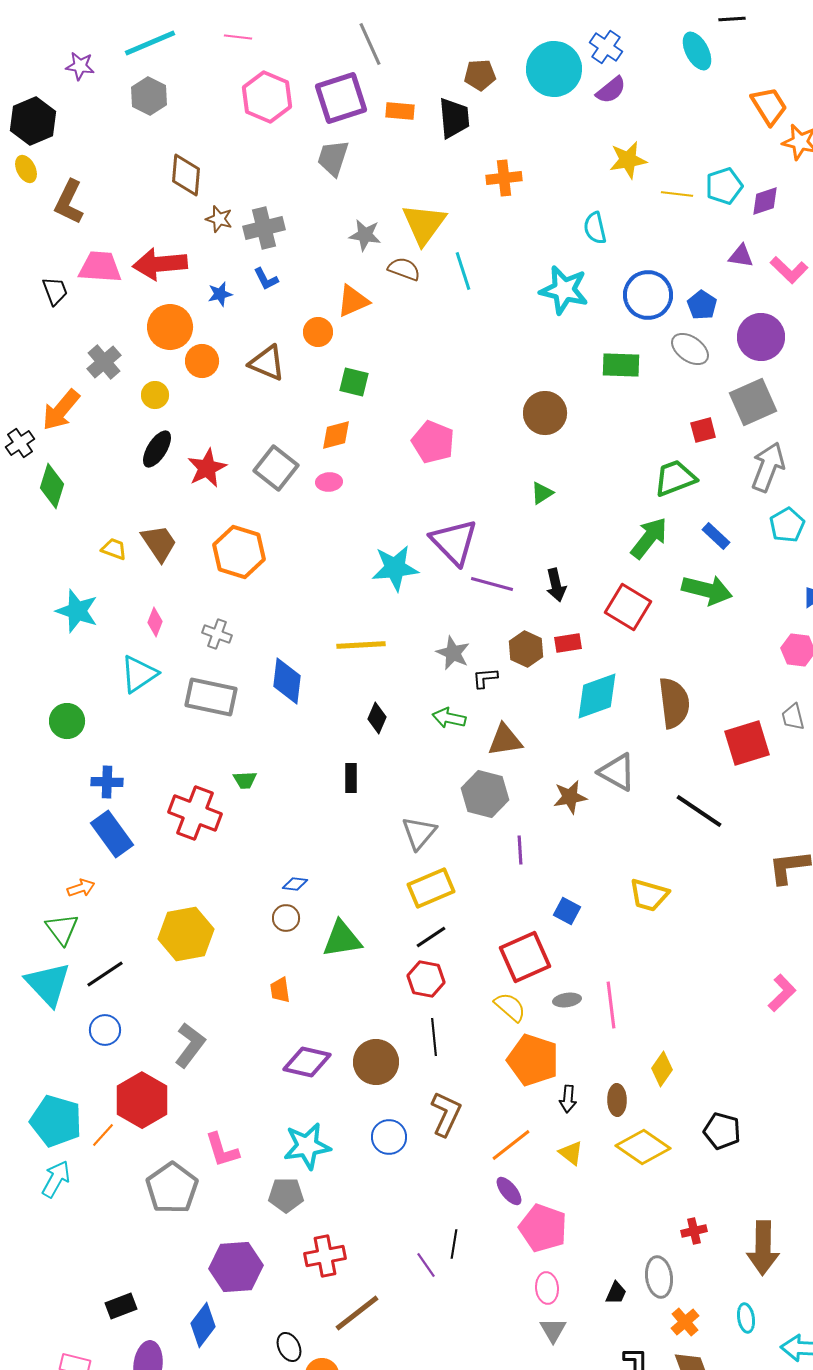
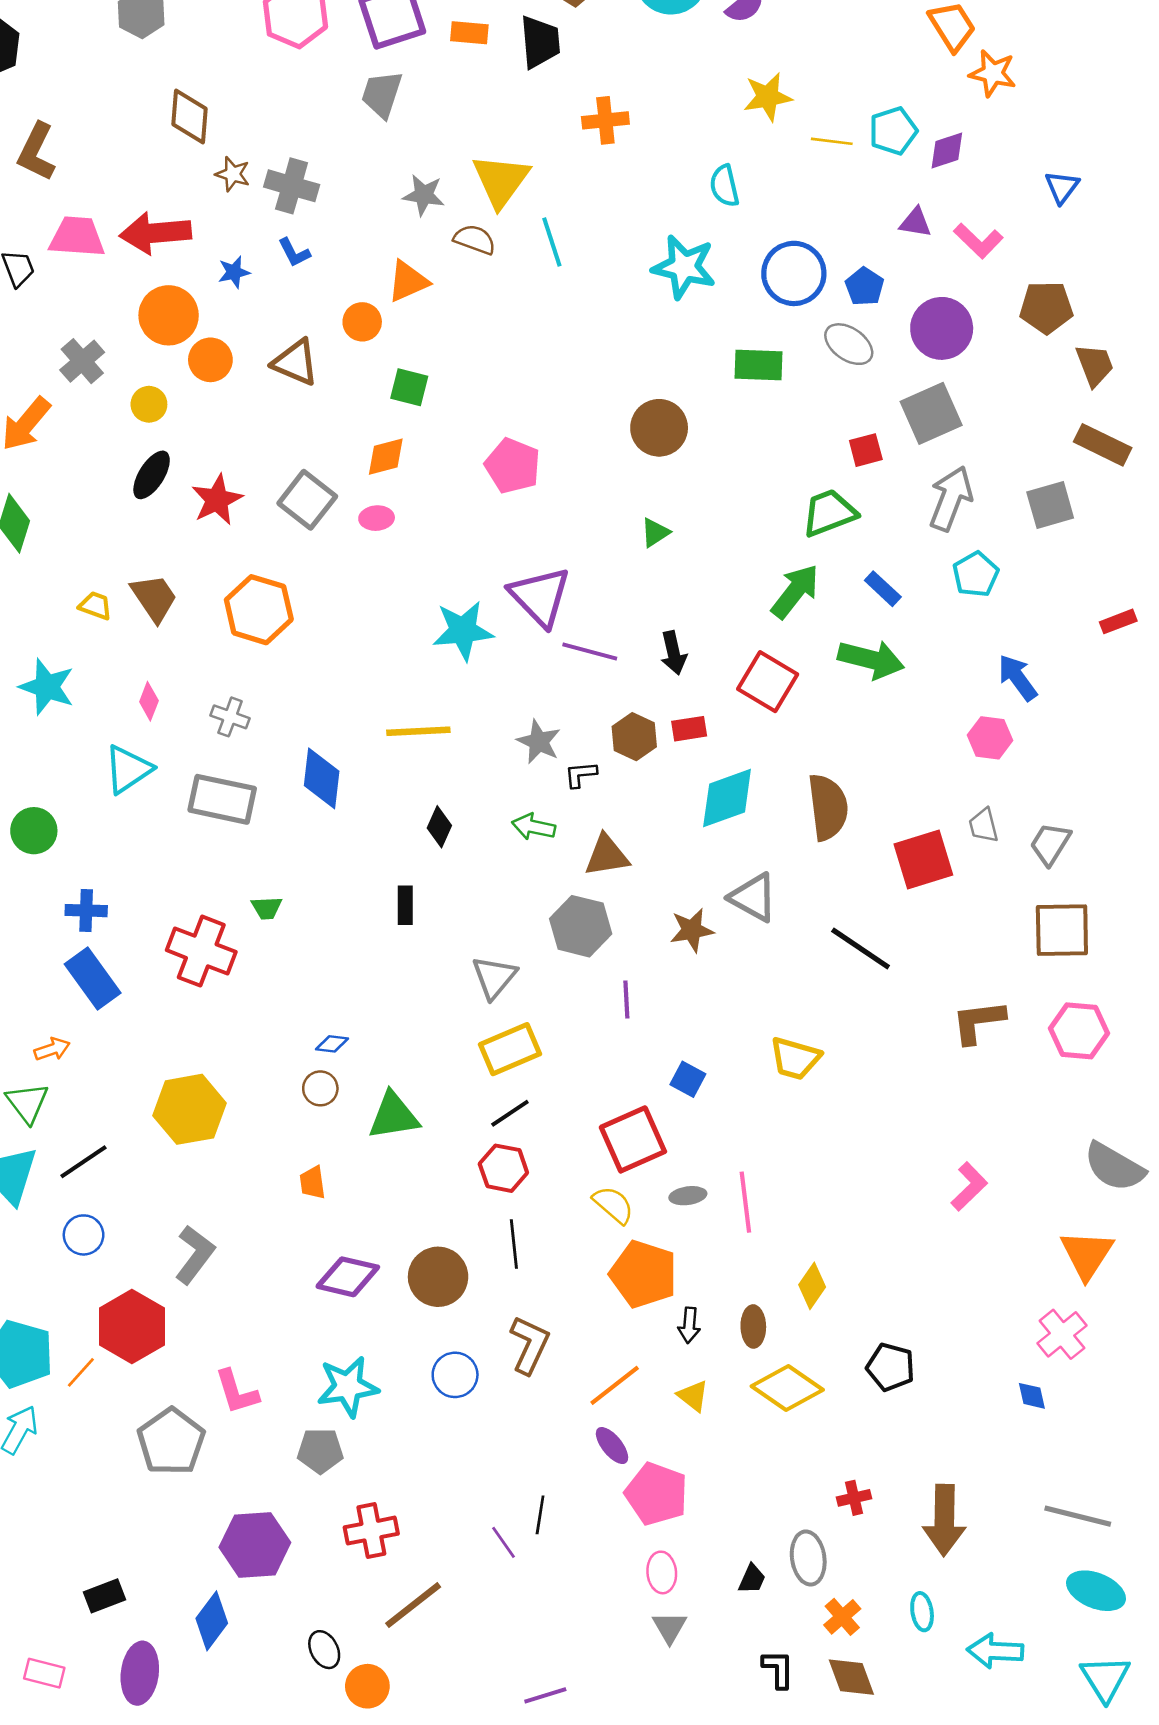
gray cross: (264, 228) -> (292, 186), turned 30

